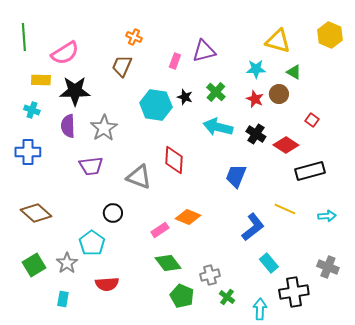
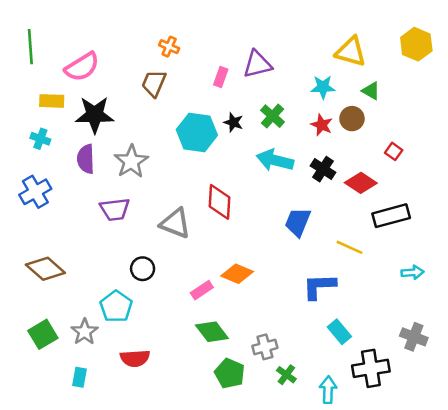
blue cross: (28, 152) -> (35, 192), turned -30
yellow line: (285, 209) -> (349, 247), moved
blue L-shape: (253, 227) -> (319, 286), turned -144

